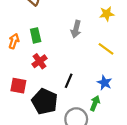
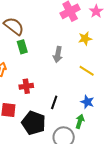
green rectangle: (36, 35) -> (22, 47), moved
red cross: (39, 61) -> (26, 86), turned 32

